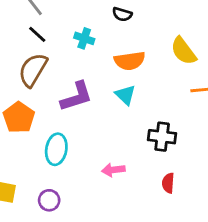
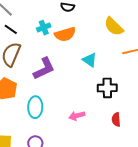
cyan cross: (84, 38) -> (44, 28), turned -32
orange semicircle: (130, 61) -> (65, 34), moved
cyan triangle: (125, 95) -> (90, 60), moved

